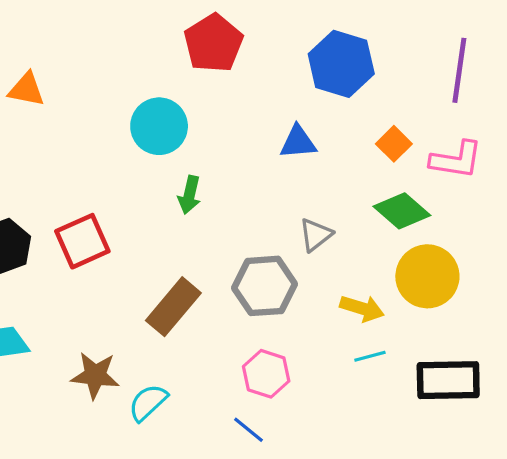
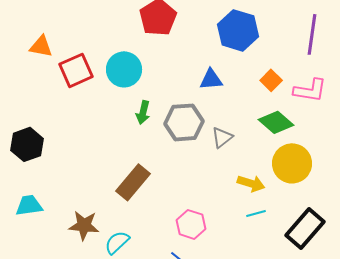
red square: (82, 241) -> (76, 70), moved
gray hexagon: (264, 286) -> (184, 122), moved
black rectangle: (448, 380) -> (305, 228), turned -48

